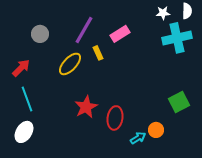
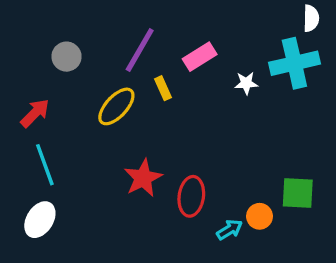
white star: (163, 13) -> (246, 83), moved
green square: (179, 102) -> (298, 193), moved, turned 30

